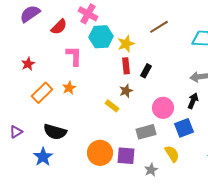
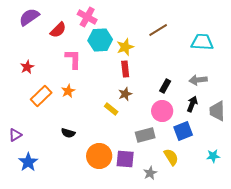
black rectangle: (146, 71) -> (165, 86), moved
black semicircle: (55, 132) -> (68, 133), moved, size x0.6
blue star: (43, 157) -> (28, 162), moved

